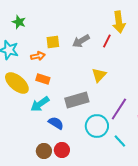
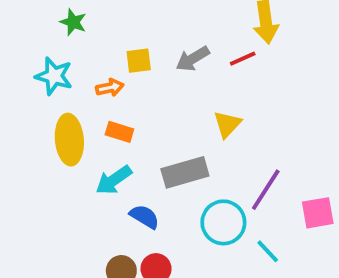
red line: (107, 41) -> (243, 59), turned 40
yellow ellipse: (17, 83) -> (69, 140), turned 45

